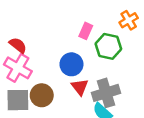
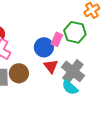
pink rectangle: (86, 31) -> (57, 39), moved
gray cross: (106, 93) -> (73, 71), turned -35

